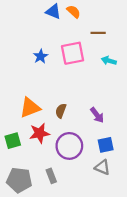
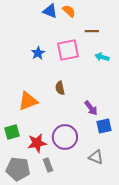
brown semicircle: (61, 111) -> (60, 88), moved, turned -32
red star: (39, 133) -> (37, 143), moved
blue square: (106, 145) -> (104, 126), moved

